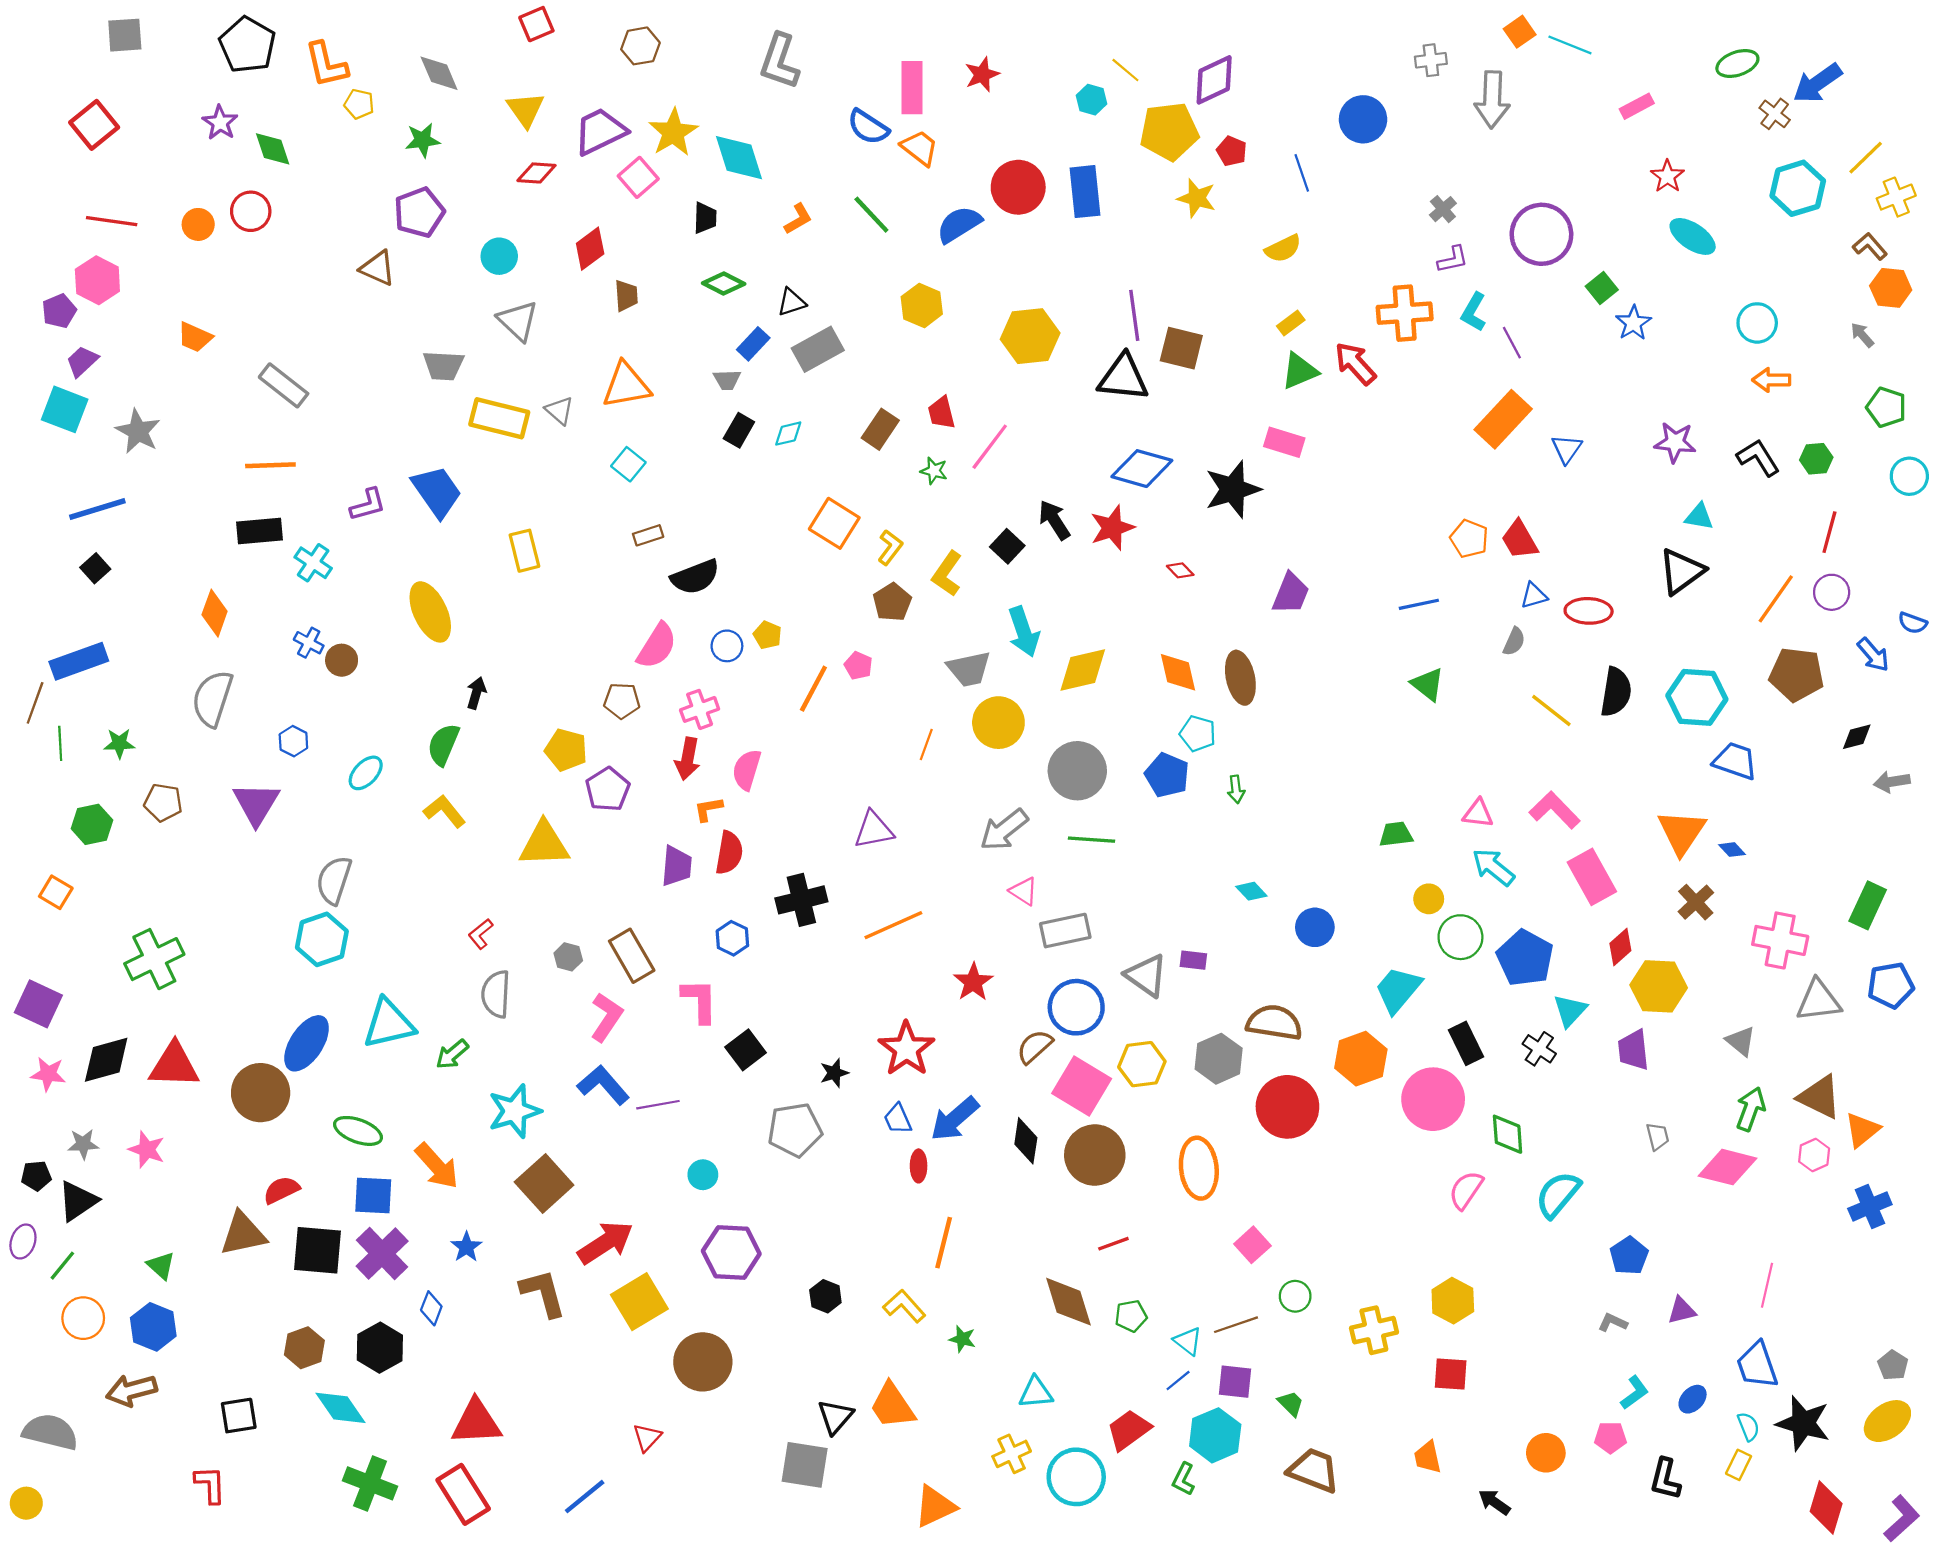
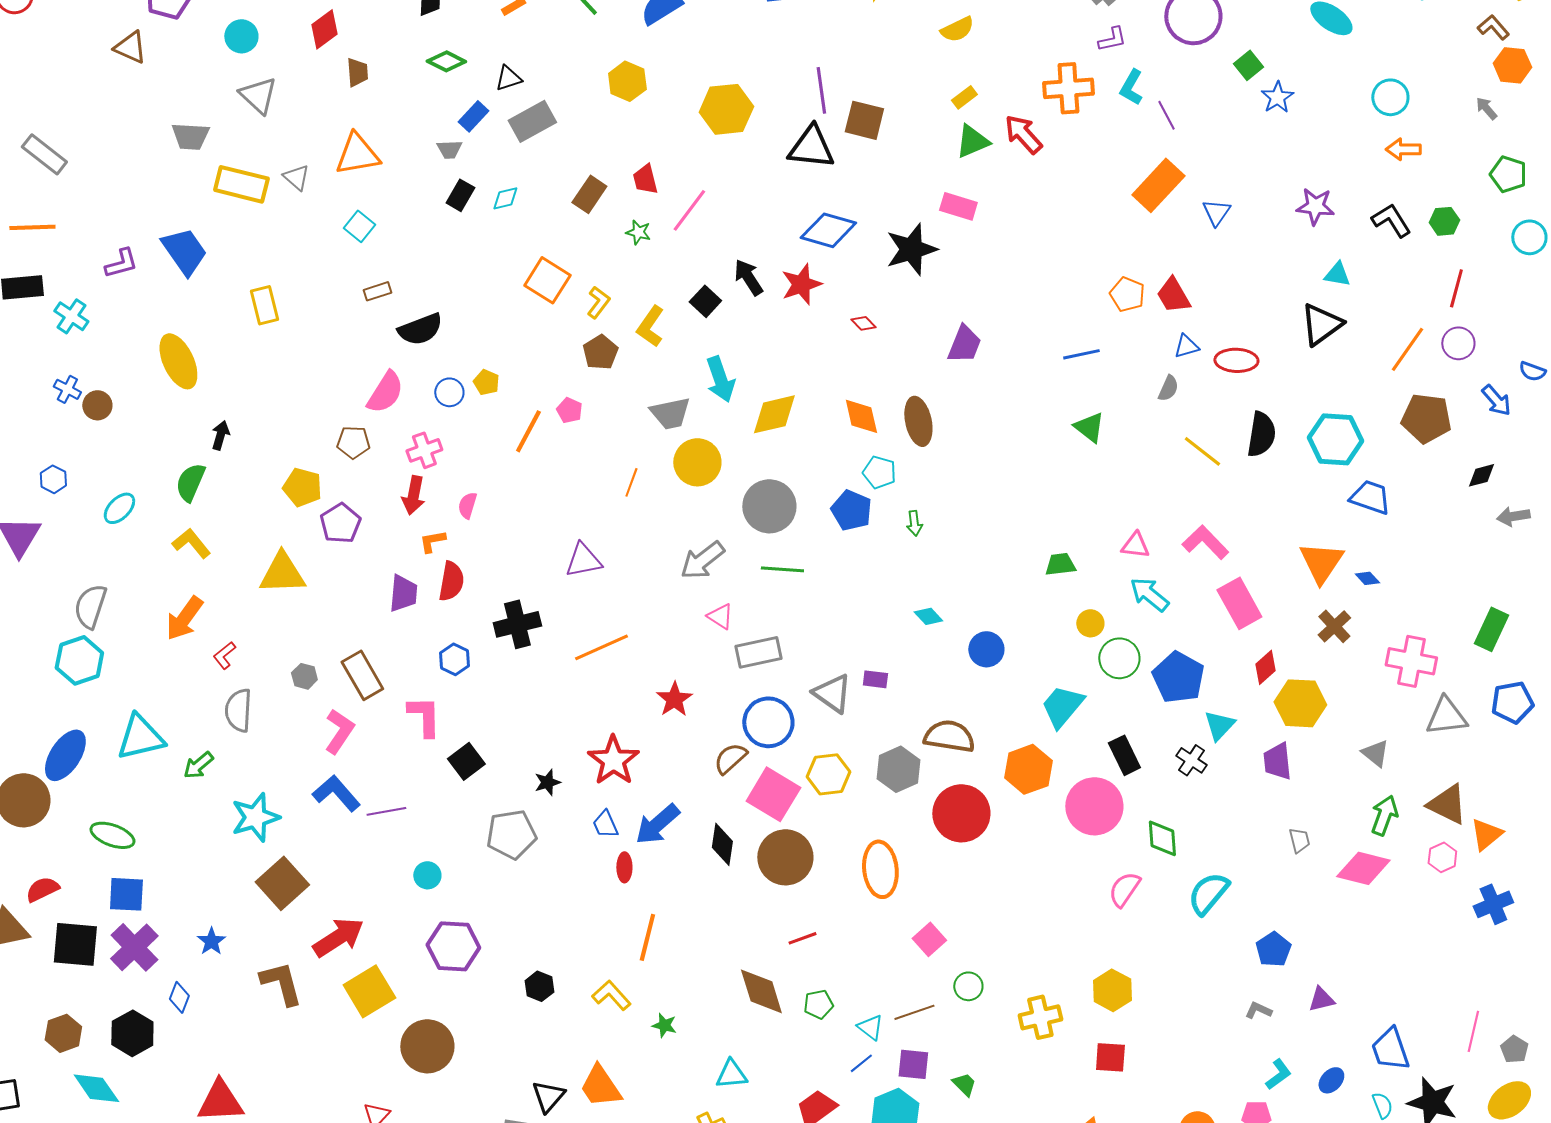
pink semicircle: (747, 770) -> (467, 505), size x0.7
orange arrow: (437, 1166) -> (184, 618), moved, turned 78
pink line: (1767, 1285) -> (1473, 1031), moved

